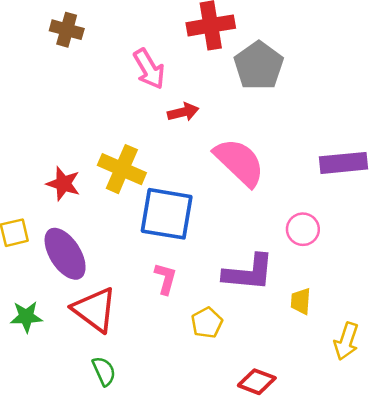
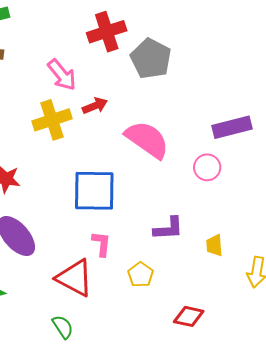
yellow cross: (122, 169) -> (52, 120), moved, turned -33
pink circle: (303, 229) -> (207, 167), moved
purple L-shape: (249, 273) -> (168, 228), size x0.7
red triangle: (95, 310) -> (75, 278), moved

